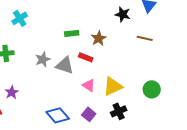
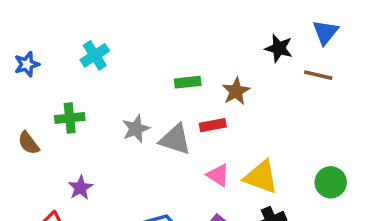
brown line: (145, 38) -> (318, 75), moved
red rectangle: (86, 57) -> (213, 125), turned -32
yellow triangle: (113, 86) -> (261, 177), turned 45

